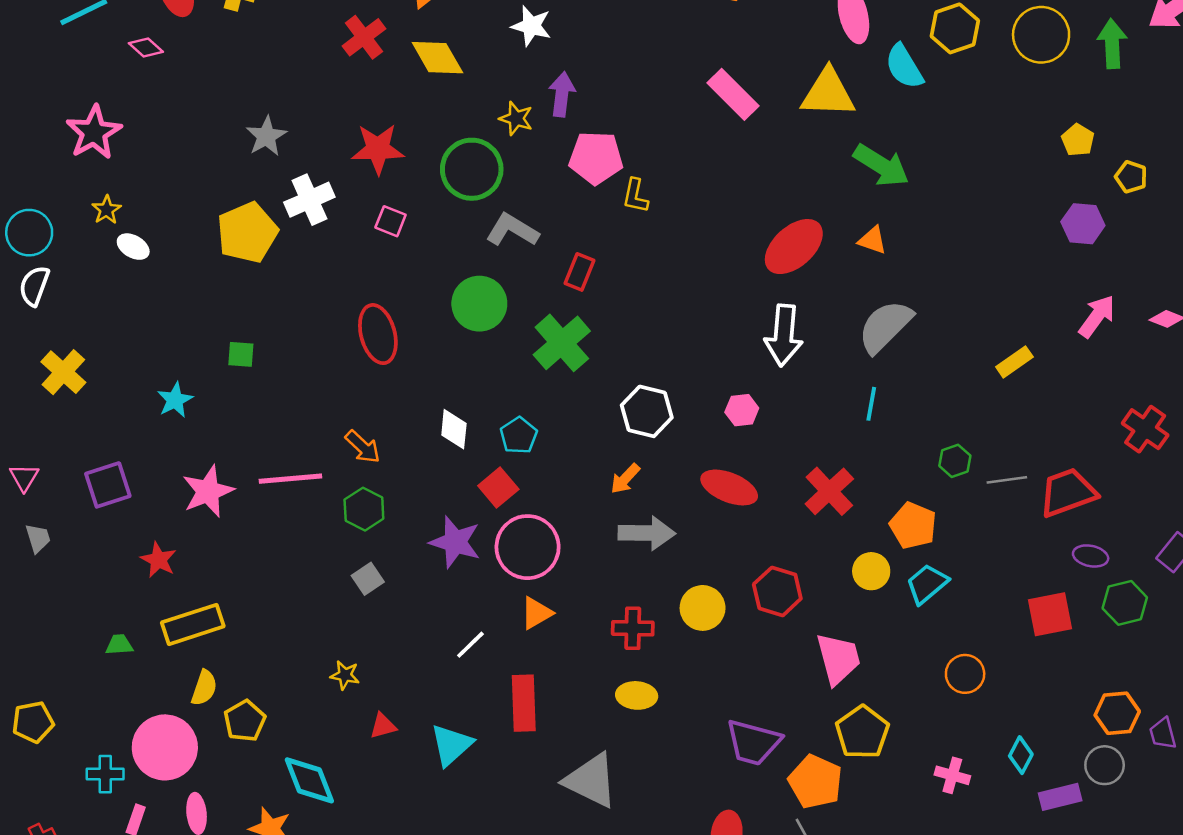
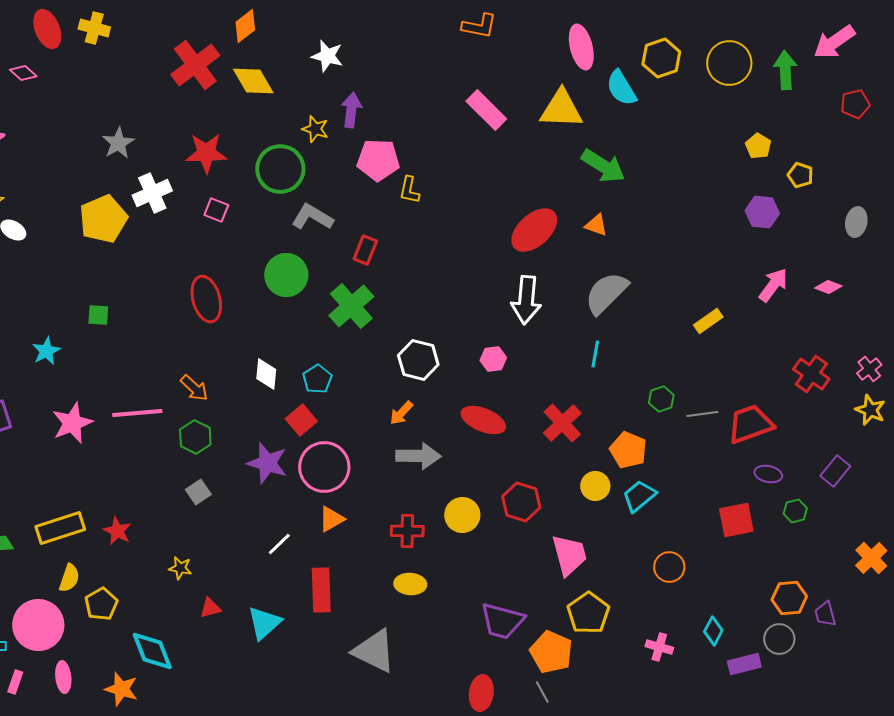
red cross: (364, 37) -> (195, 65), size x1.4
red star: (159, 560) -> (117, 531), moved
green hexagon: (1125, 603) -> (795, 511), size x0.7

